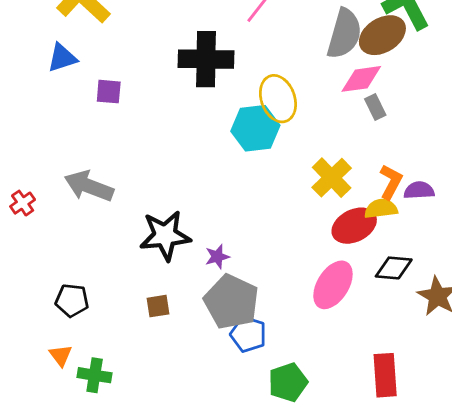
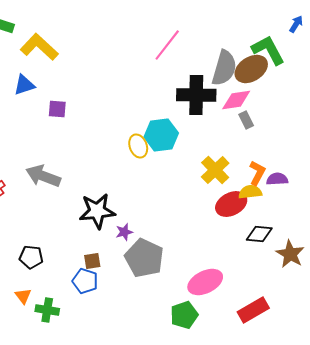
black cross: (206, 59) -> (196, 95), moved
yellow ellipse: (278, 99) -> (138, 146), moved, size x0.7
purple star: (217, 257) -> (124, 232), moved
pink ellipse: (333, 285) -> (205, 282), moved, turned 32
blue pentagon: (248, 334) -> (85, 281), moved
red rectangle: (385, 375) -> (253, 310), turned 64

